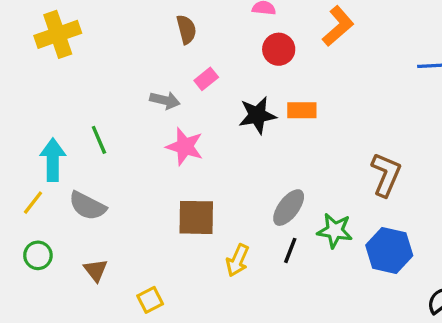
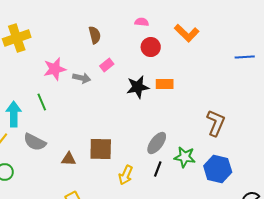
orange L-shape: (338, 26) -> (187, 33), turned 85
pink star: (185, 147) -> (55, 69), moved, turned -30
brown triangle: (96, 270) -> (69, 159), moved, turned -49

